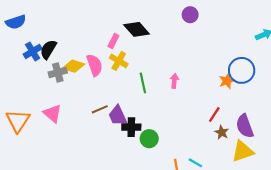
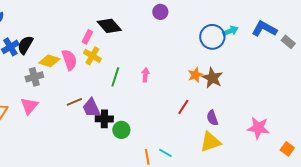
blue circle: (242, 70) -> (212, 37), moved
gray cross: (58, 72) -> (34, 77), moved
green line: (143, 83) -> (115, 77), turned 30
pink triangle: (53, 113) -> (29, 106), turned 30
purple semicircle: (245, 126) -> (212, 118), size x0.7
brown star: (222, 132) -> (212, 78), moved, size x1.5

